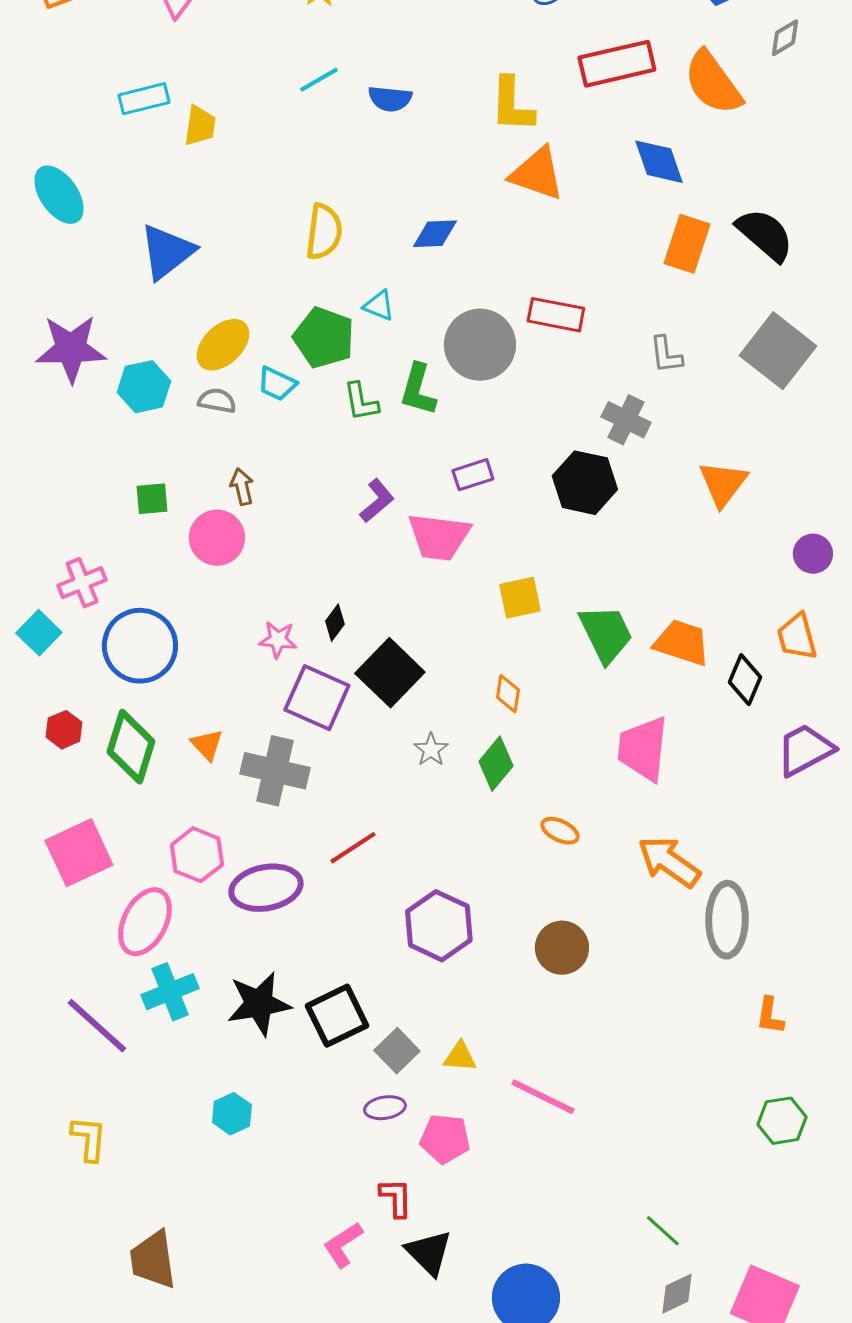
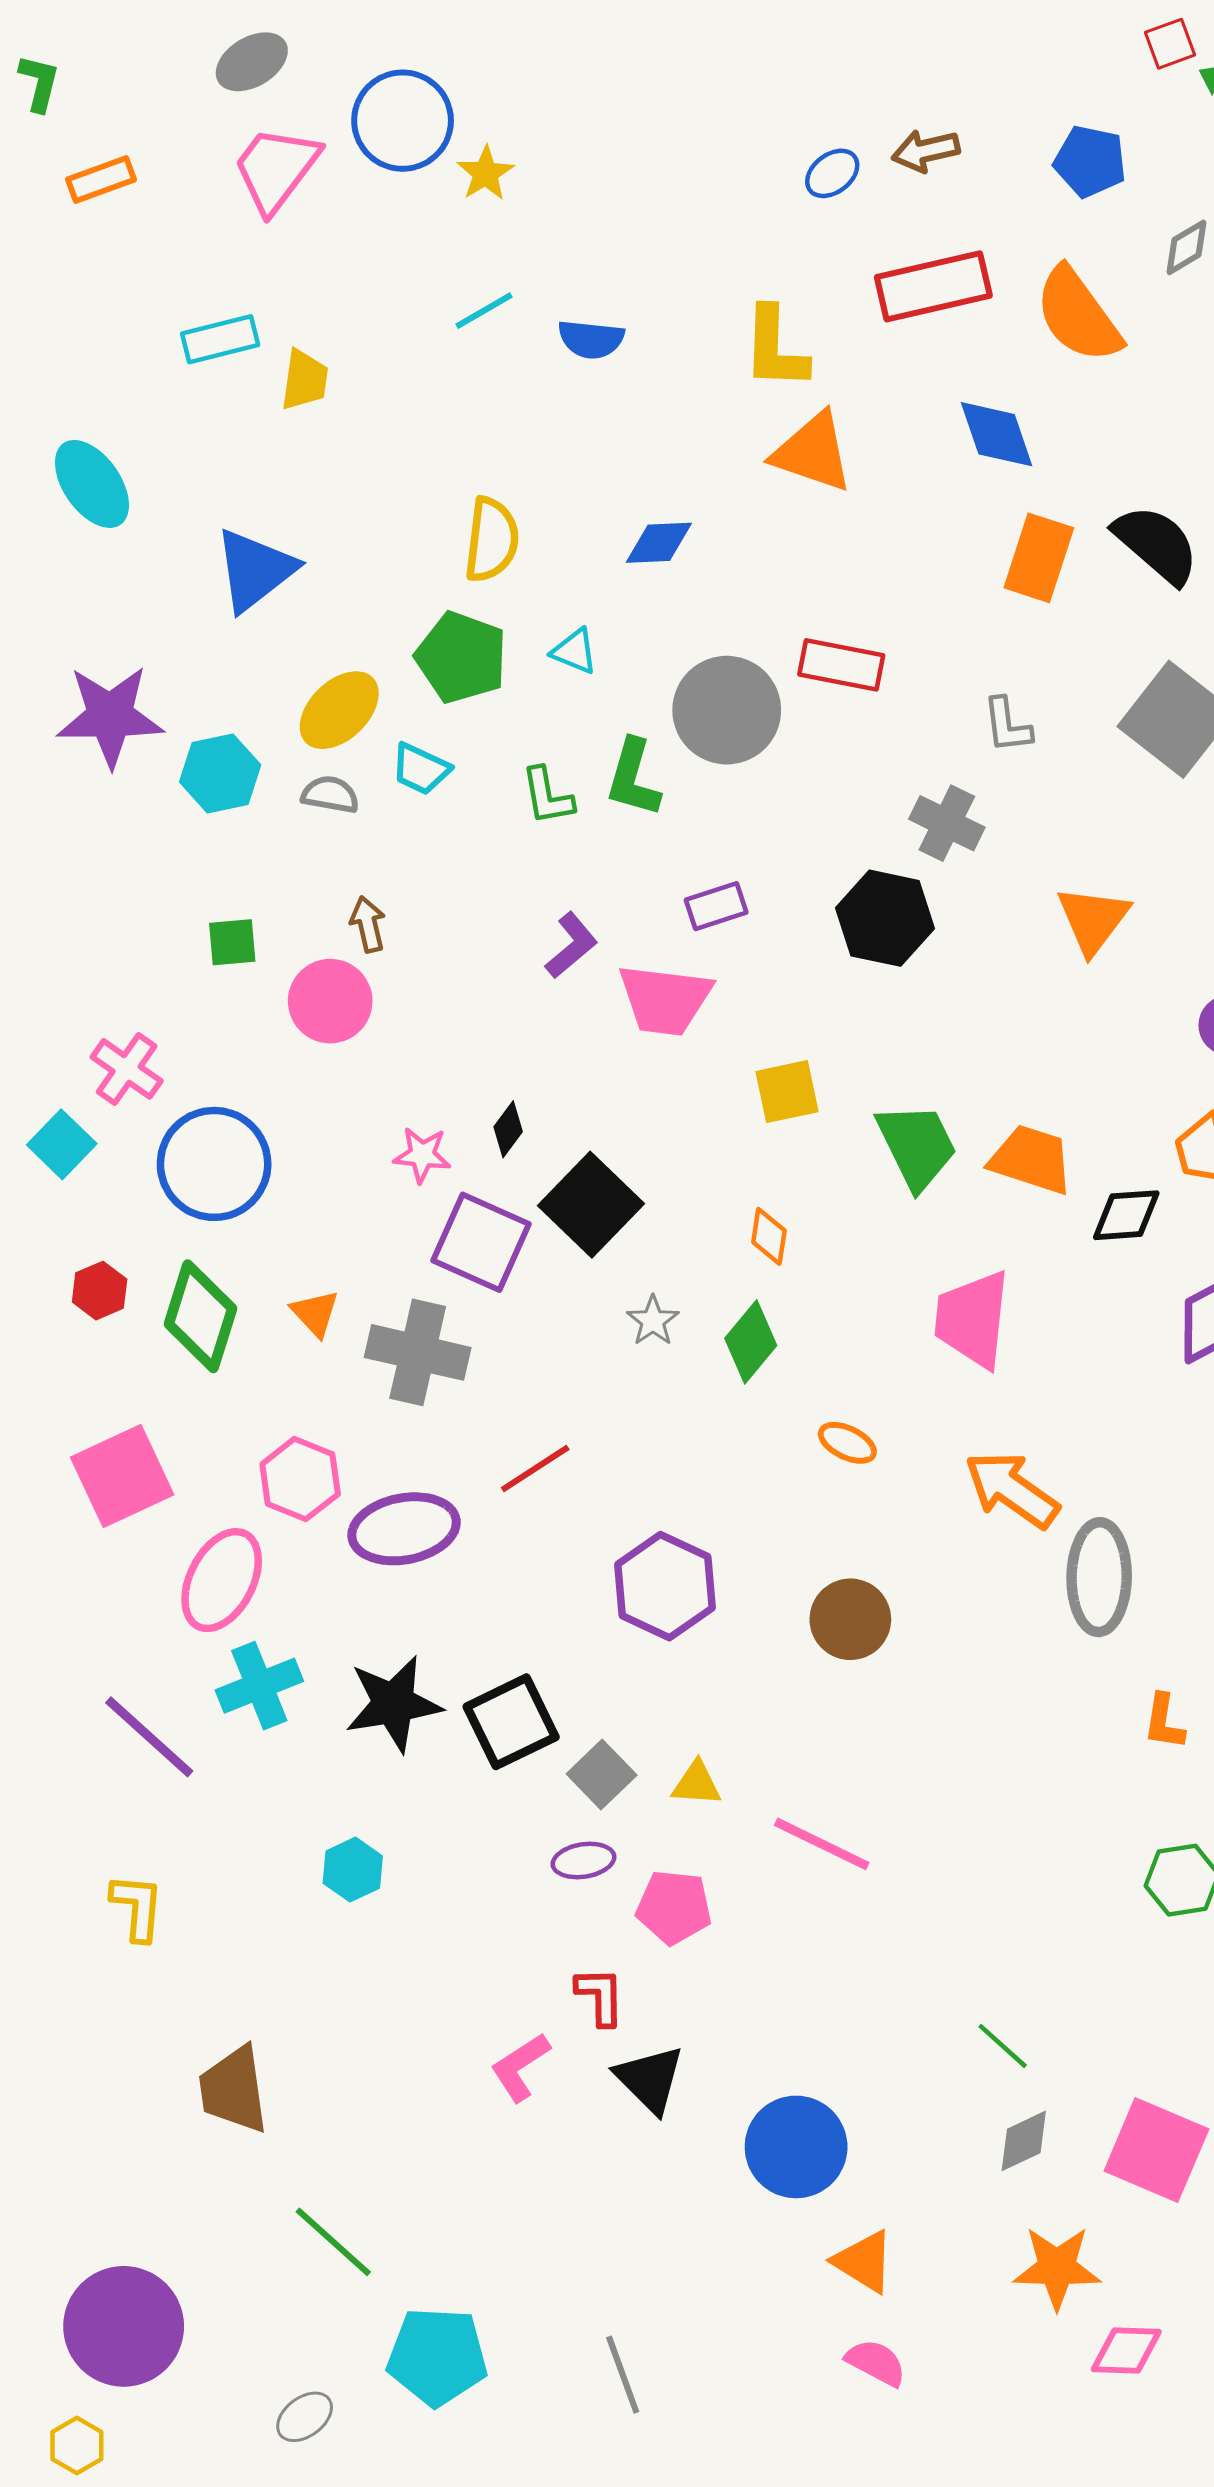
green pentagon: (324, 338) -> (461, 657), moved
pink cross: (82, 583) -> (127, 1069), turned -33
black diamond: (745, 680) -> (1126, 1215), turned 63

